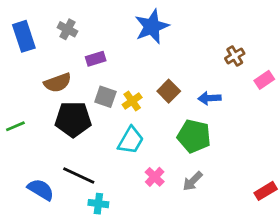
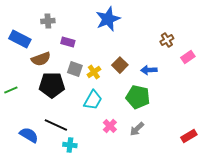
gray cross: (67, 29) -> (48, 21), turned -32
blue rectangle: (24, 36) -> (20, 39), moved, turned -45
purple rectangle: (96, 59) -> (68, 42), turned 32

